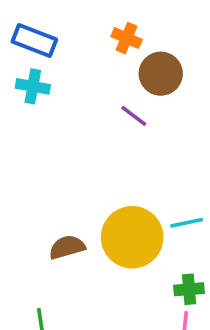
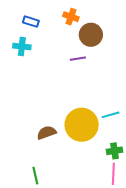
blue rectangle: (34, 40) -> (31, 22), moved, size x0.7
purple line: (134, 116) -> (78, 59), turned -42

